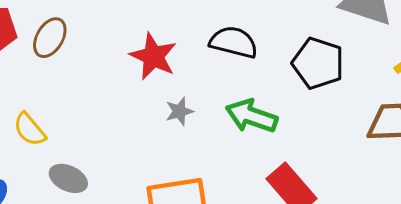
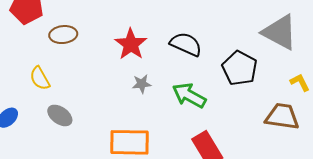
brown ellipse: (50, 38) -> (63, 35), moved, turned 44

